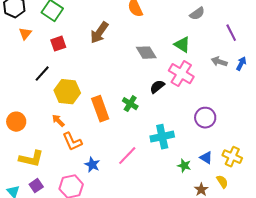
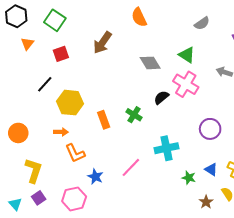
orange rectangle: (100, 109) -> (104, 120), size x0.7
orange arrow: (58, 121) -> (61, 132), turned 136
yellow L-shape: (31, 159) -> (33, 171), turned -85

